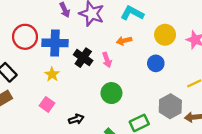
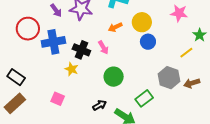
yellow circle: (165, 35) -> (142, 22), moved
red circle: (25, 37) -> (28, 29), moved
yellow star: (52, 74) -> (71, 69), moved
black arrow: (76, 119) -> (100, 105), moved

